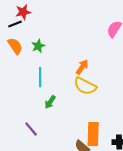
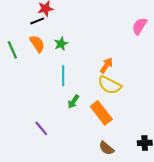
purple line: (31, 129) -> (41, 128), moved
orange rectangle: (93, 134) -> (101, 113), moved, turned -40

